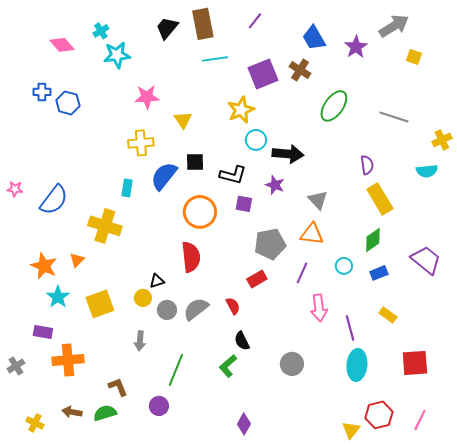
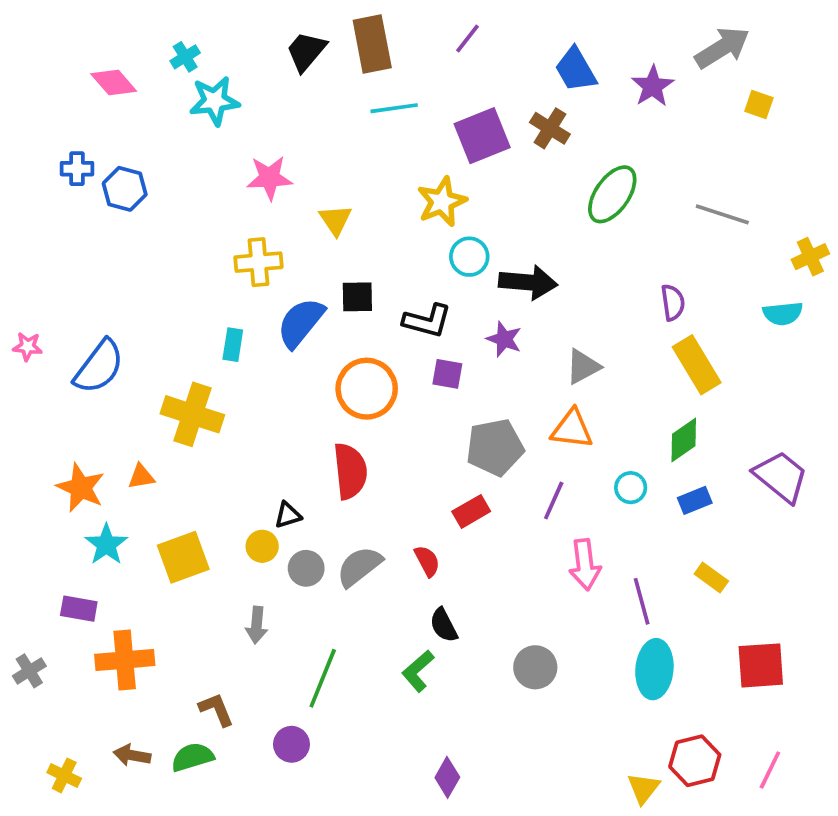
gray triangle: (318, 200) -> (583, 367), turned 45
orange triangle: (77, 260) -> (141, 477), turned 35

